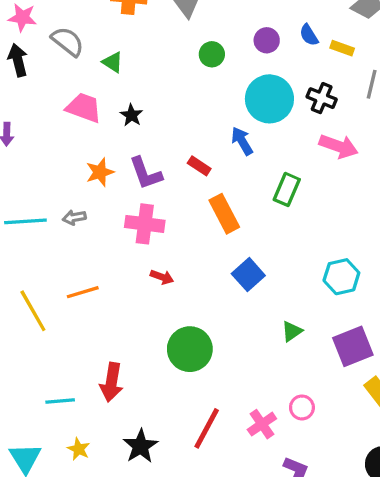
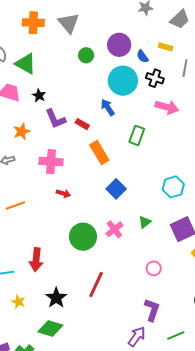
blue semicircle: (309, 35) -> (142, 56), moved
purple circle: (267, 40) -> (119, 45), size x1.5
green triangle: (113, 62) -> (26, 64), size x1.6
purple L-shape: (146, 173) -> (56, 119), moved
pink cross: (262, 424) -> (114, 229), moved

